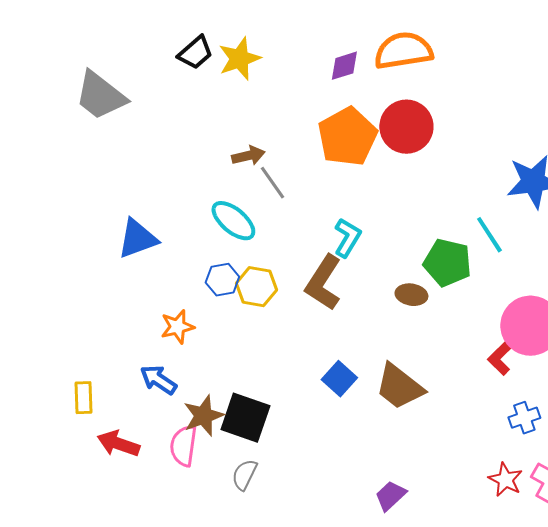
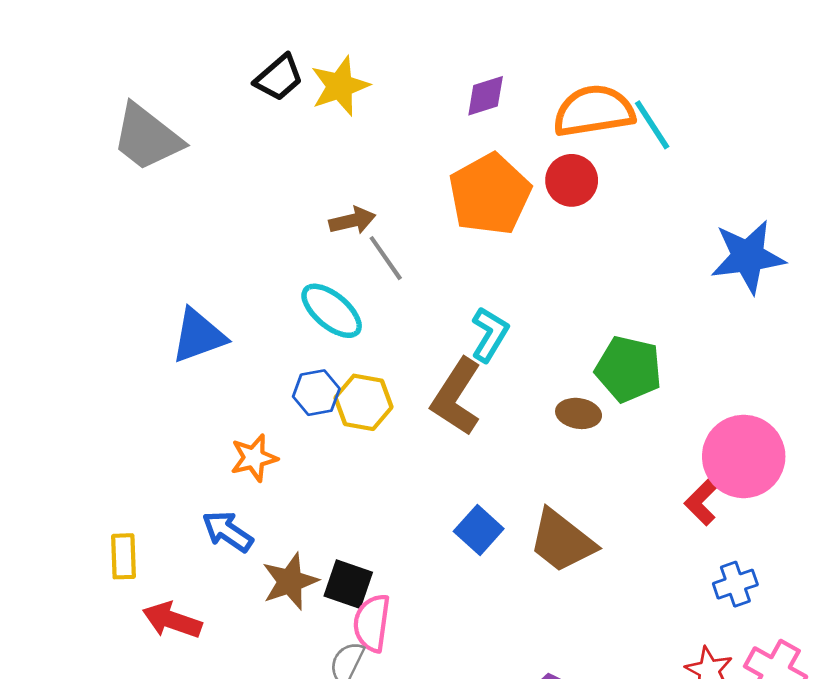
orange semicircle: (403, 51) -> (594, 111), moved
red circle: (406, 127) -> (572, 180), size x0.7
cyan line: (489, 235) -> (652, 125), moved
black square: (245, 418) -> (348, 584), size x0.7
pink semicircle: (183, 446) -> (372, 623), moved

